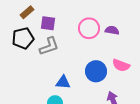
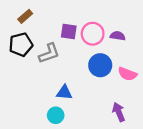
purple square: (48, 23) -> (69, 32), moved
blue circle: (96, 71) -> (100, 65), moved

